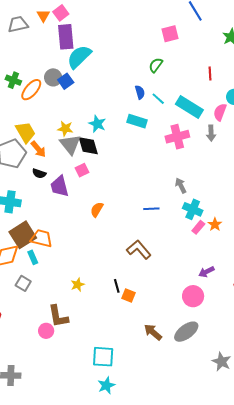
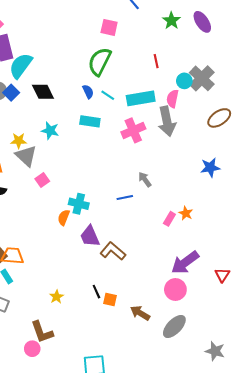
pink square: (170, 34) -> (109, 27), turned 36
green semicircle: (156, 65) -> (100, 62), size x1.8
cyan rectangle: (189, 107) -> (141, 98), turned -32
gray arrow: (211, 133) -> (167, 121), size x1.8
black diamond: (88, 146) -> (43, 92), moved
purple trapezoid: (60, 186) -> (90, 236), moved
blue line: (151, 209) -> (125, 197), moved
cyan cross: (193, 209) -> (79, 204), moved
purple arrow: (206, 272) -> (185, 263), size x1.8
brown arrow: (153, 332) -> (140, 313), moved

